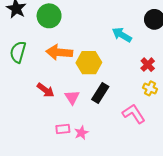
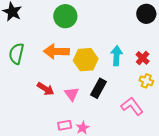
green circle: (49, 16) -> (65, 16), moved
cyan arrow: (122, 35) -> (117, 56), moved, turned 66

